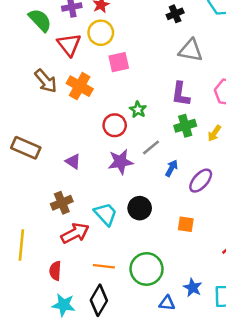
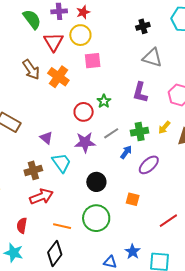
green cross: (185, 126) -> (140, 132), moved
cyan trapezoid: (106, 214) -> (61, 163), moved
green circle: (147, 269) -> (96, 218), moved
cyan star: (64, 305) -> (14, 253), moved

